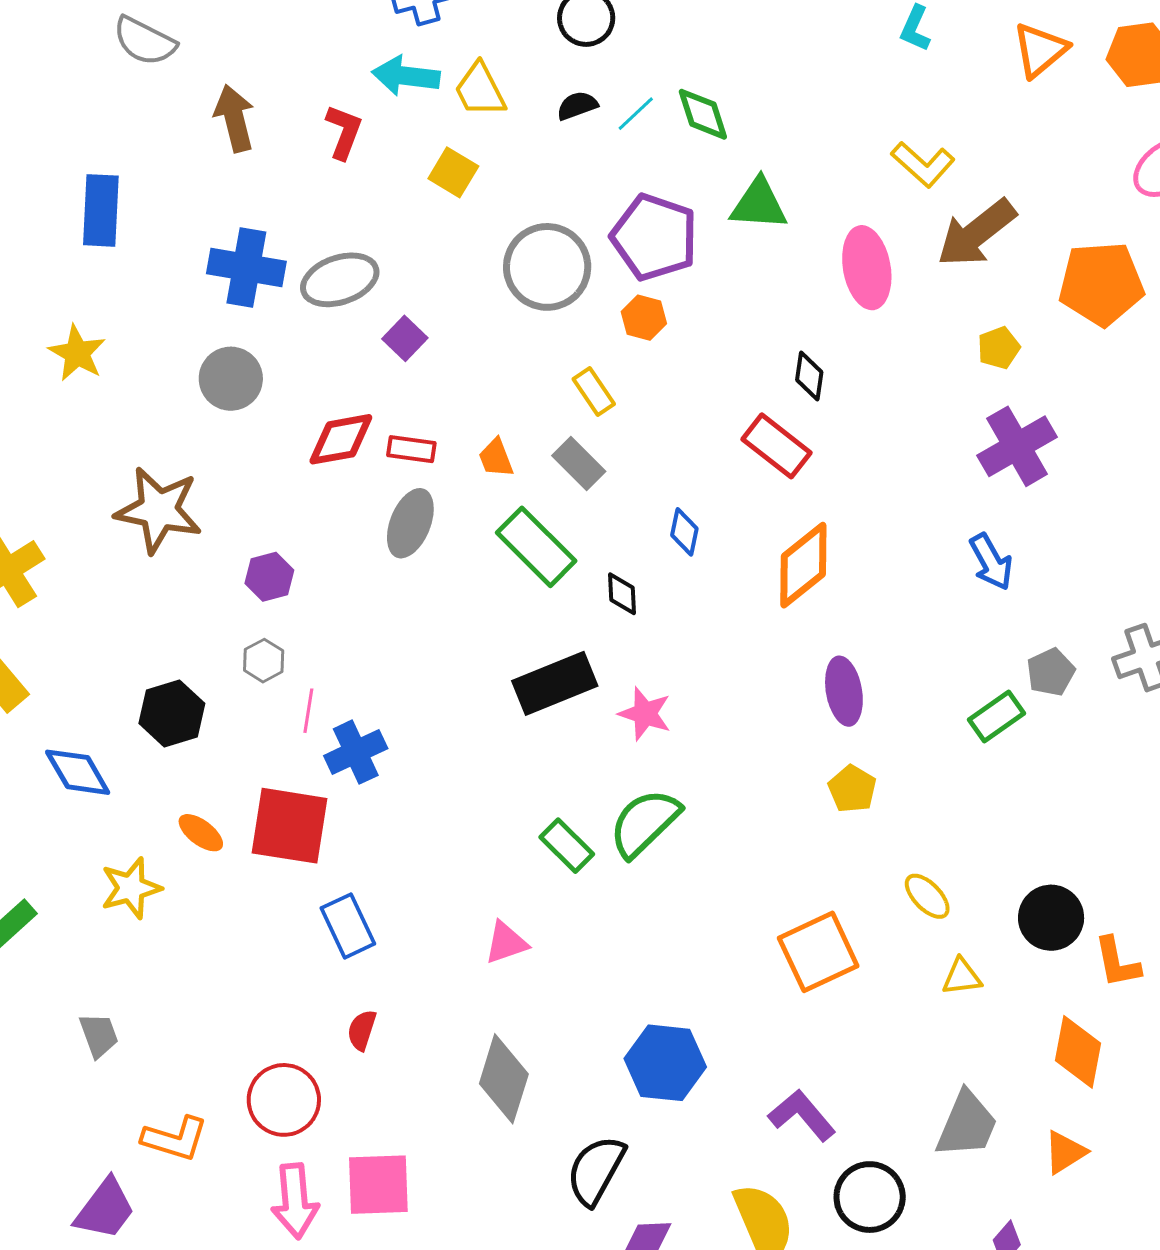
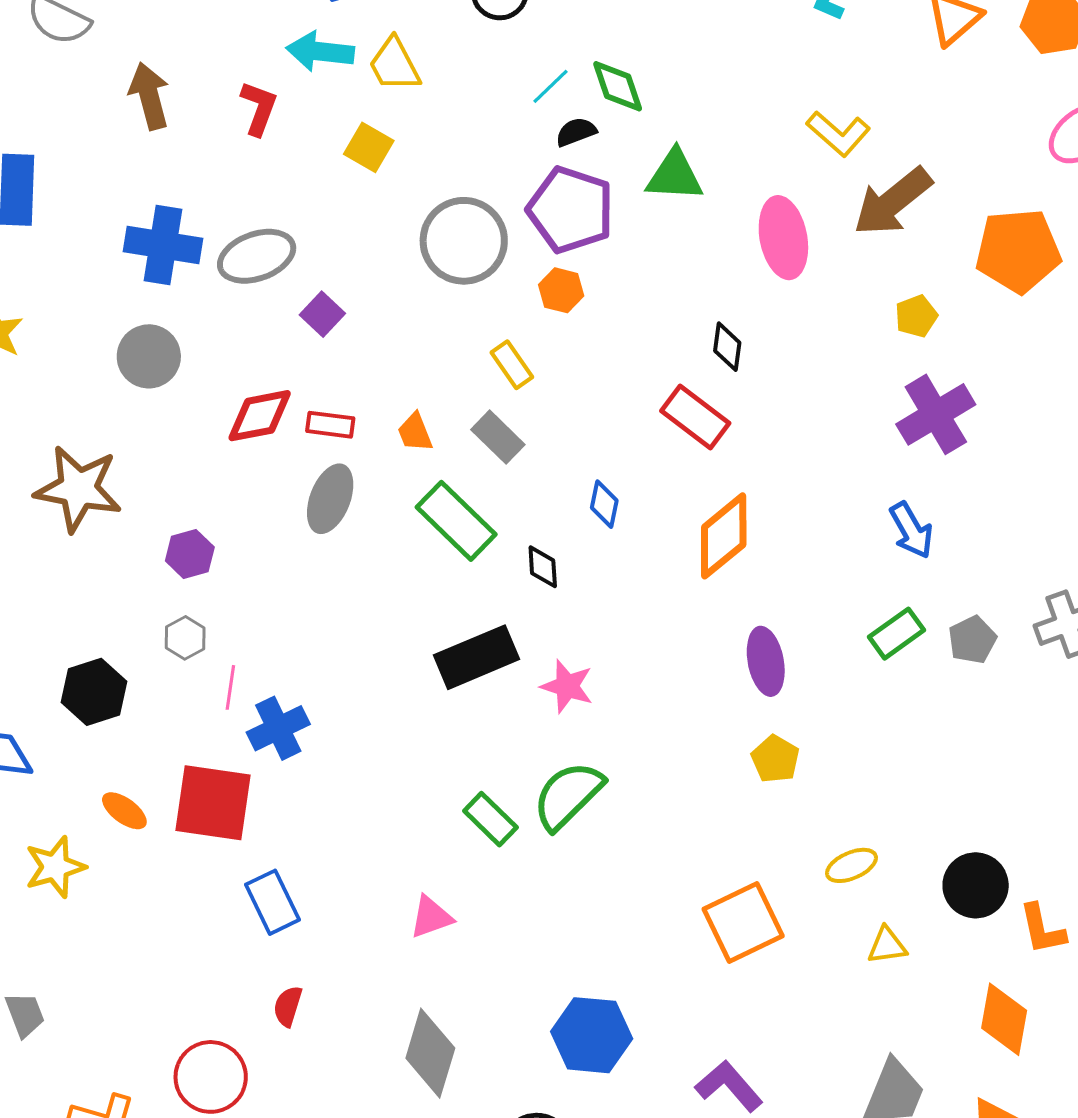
black semicircle: (577, 106) -> (576, 132), moved
green rectangle: (997, 717) -> (896, 634), moved
yellow ellipse: (927, 896) -> (851, 865), turned -69

